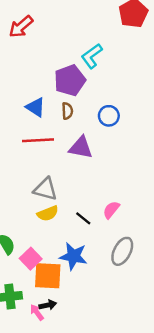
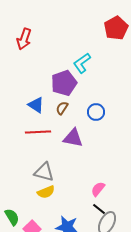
red arrow: (21, 27) -> (24, 39), turned -30
brown semicircle: (67, 111) -> (62, 108), turned -144
black line: (83, 218) -> (99, 209), moved

